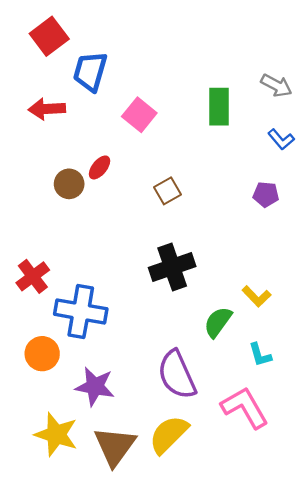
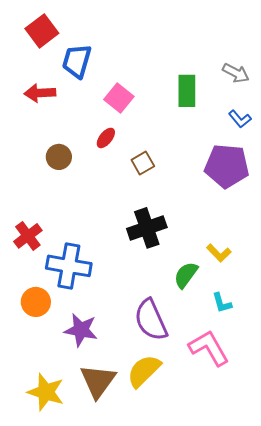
red ellipse: (100, 167) -> (106, 138), moved
purple pentagon: (266, 194) -> (227, 166), size x2.0
yellow star: (56, 434) -> (46, 392), moved

